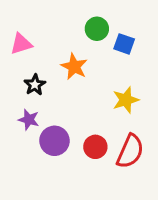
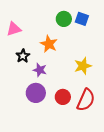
blue square: (124, 44) -> (82, 19), moved
purple star: (29, 120) -> (40, 70), moved

